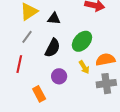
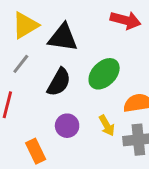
black triangle: (54, 19) -> (63, 38), size x1.5
yellow arrow: (84, 67) -> (107, 125), moved

